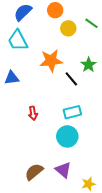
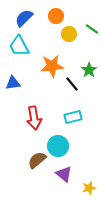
red arrow: (33, 113) -> (34, 118), size x1.6
cyan circle: (67, 136) -> (58, 146), moved
brown semicircle: (34, 172) -> (37, 160), moved

